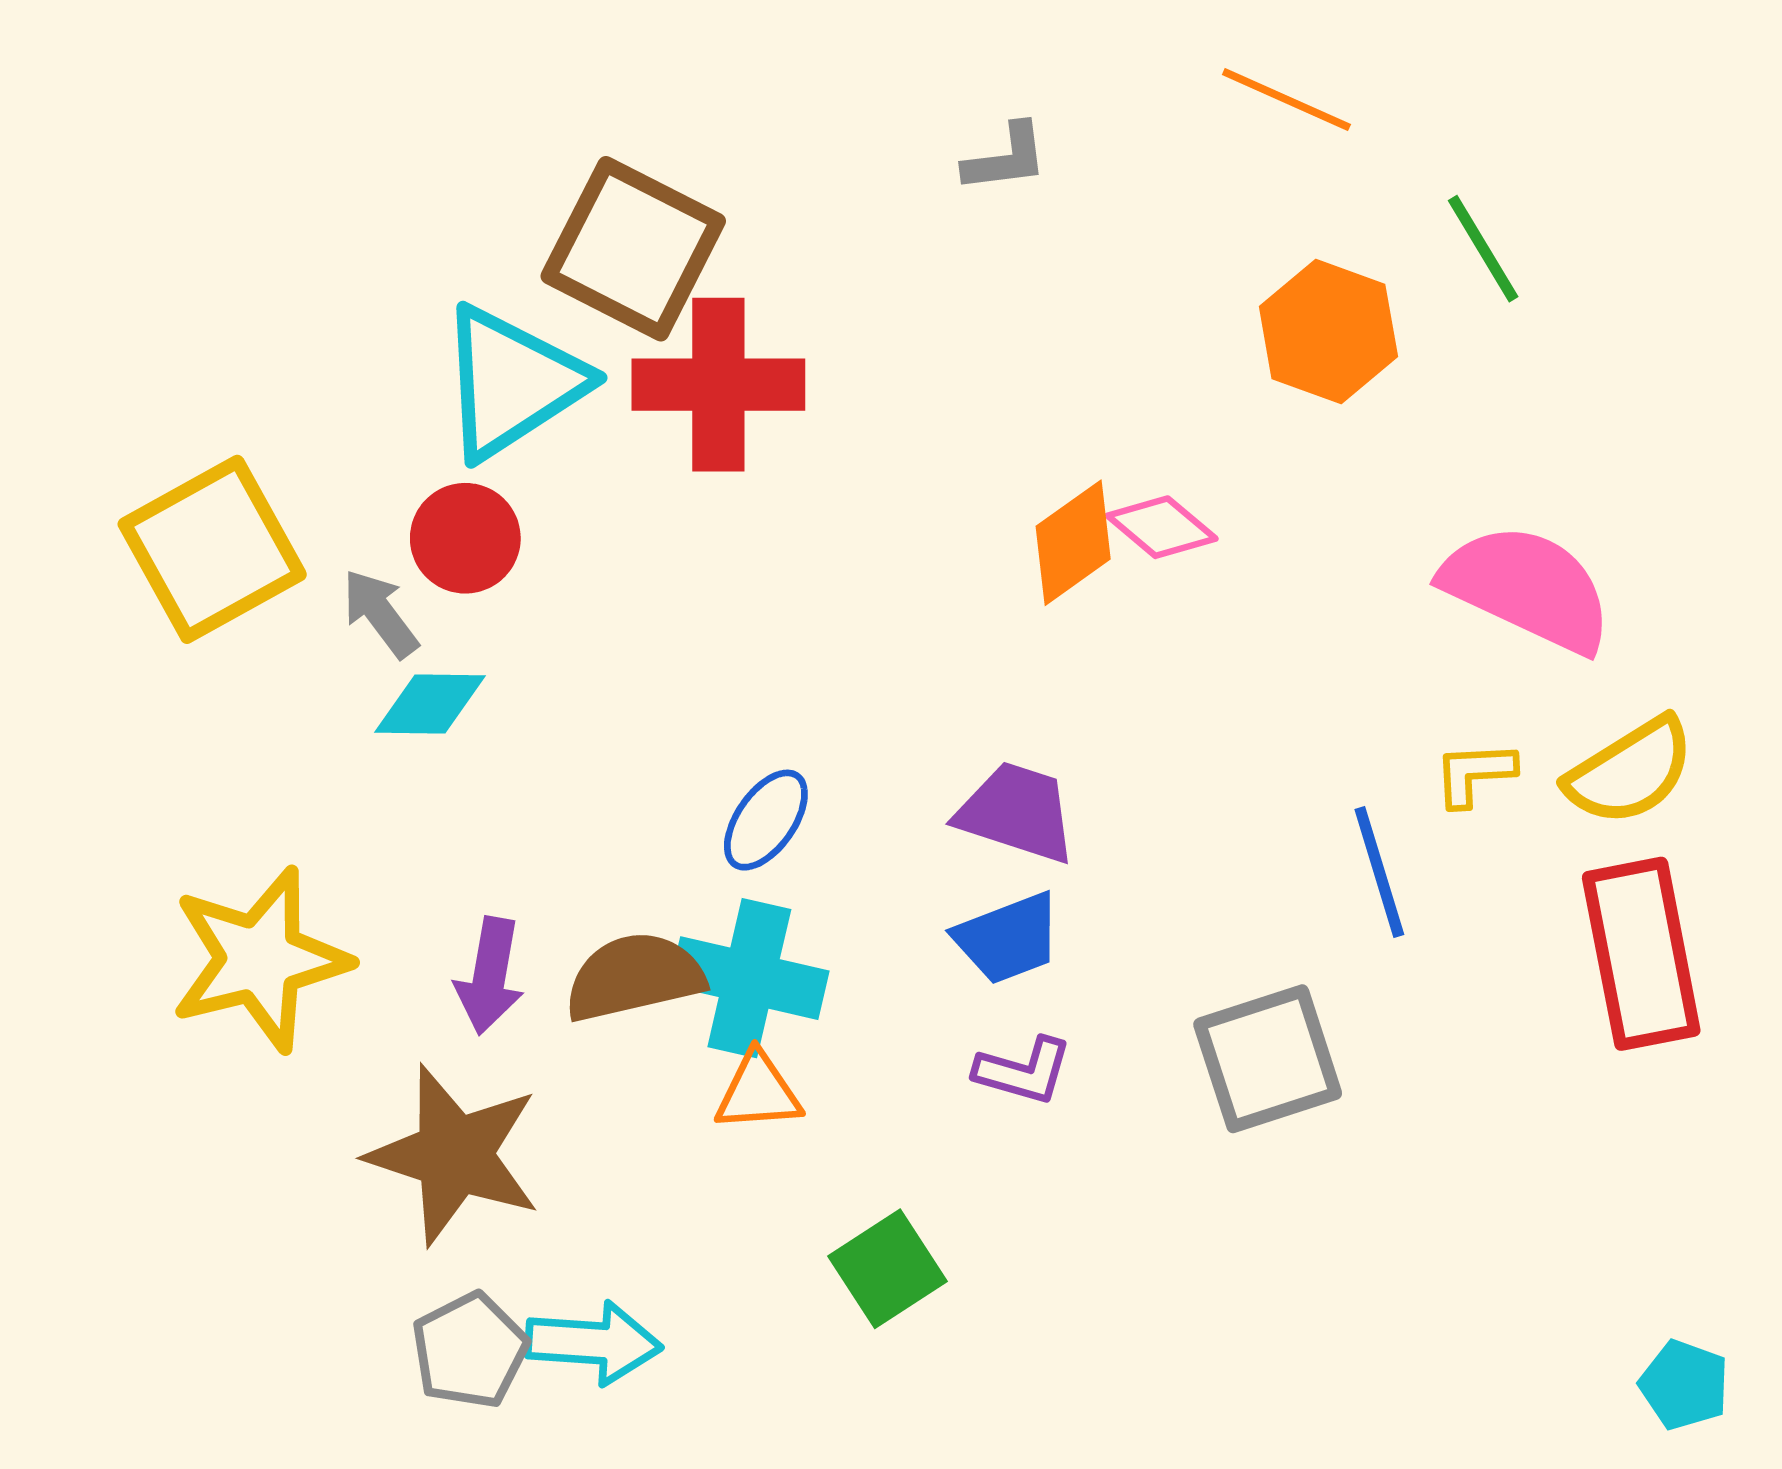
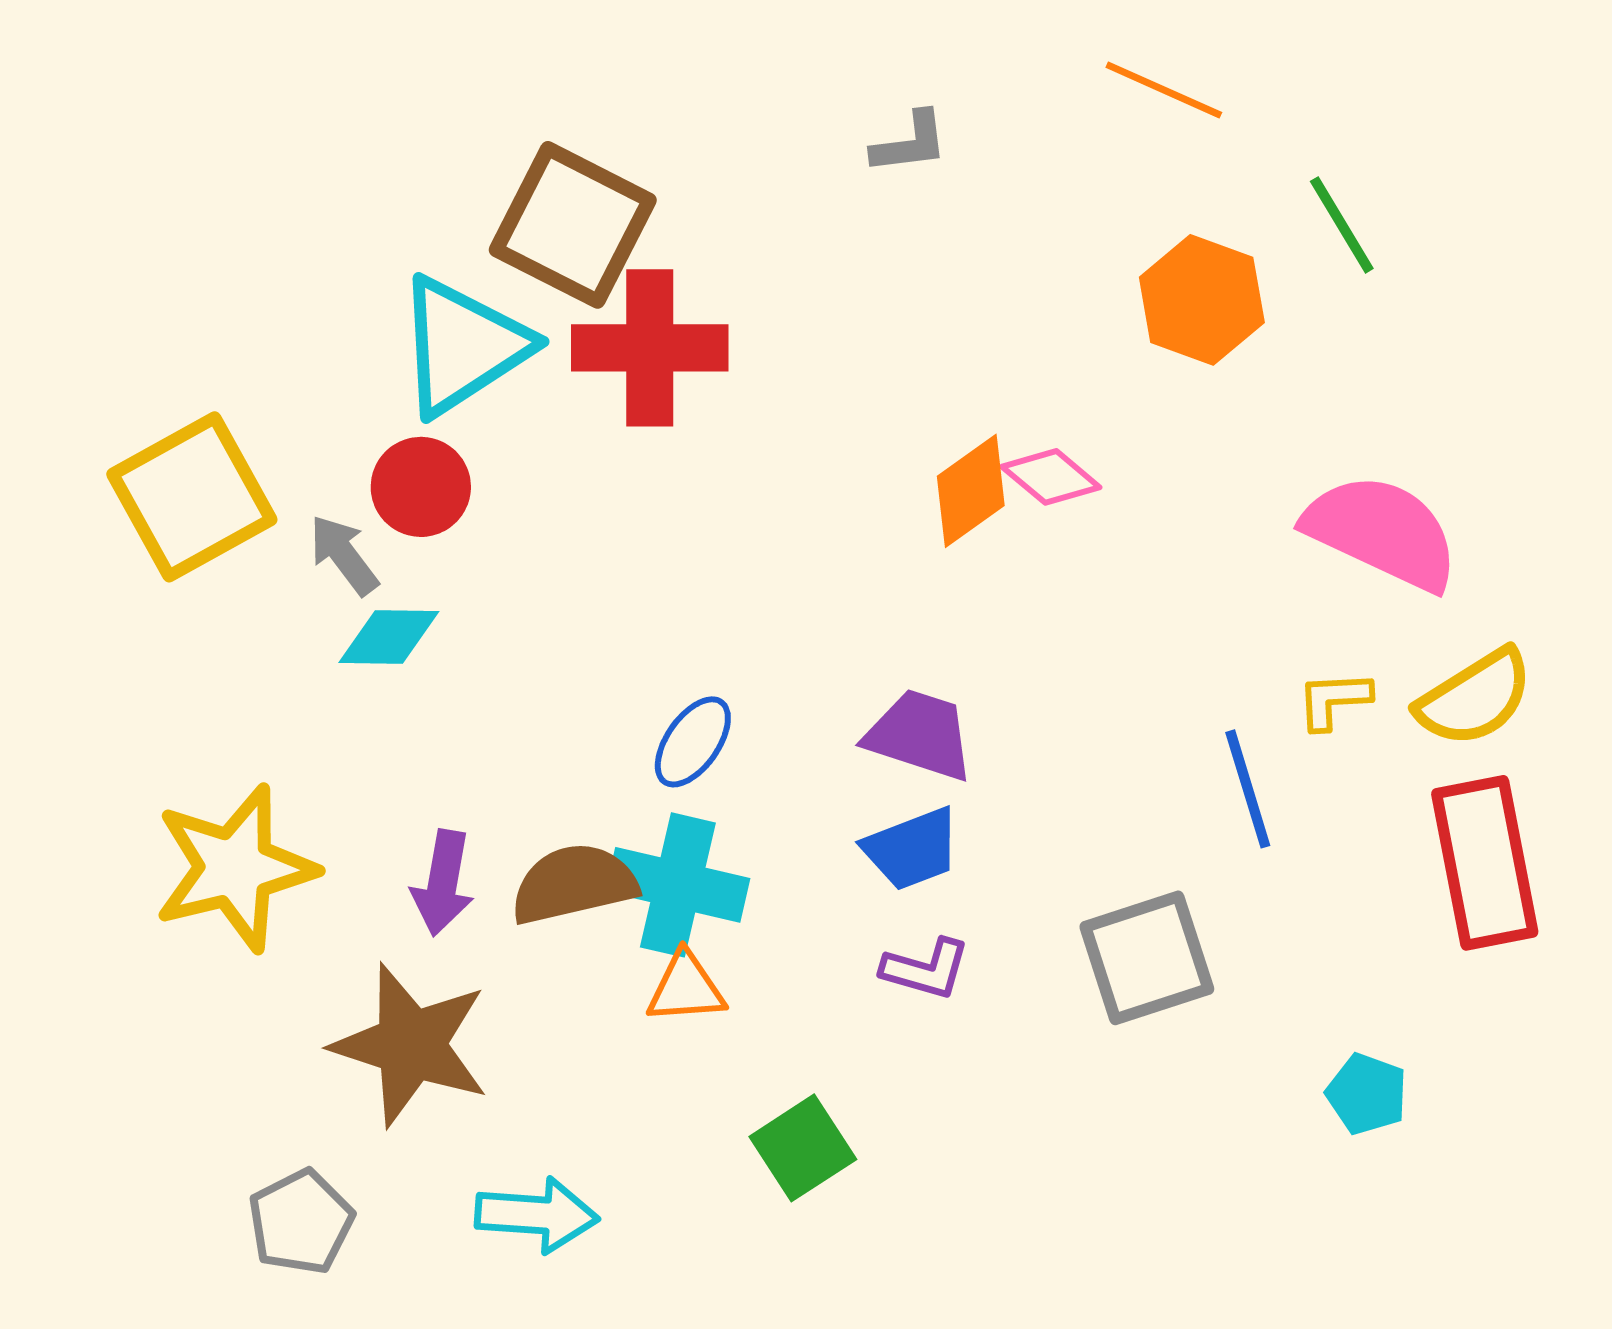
gray pentagon: (470, 1351) -> (301, 1222), moved
cyan pentagon: (1684, 1385) -> (1367, 1094), moved

